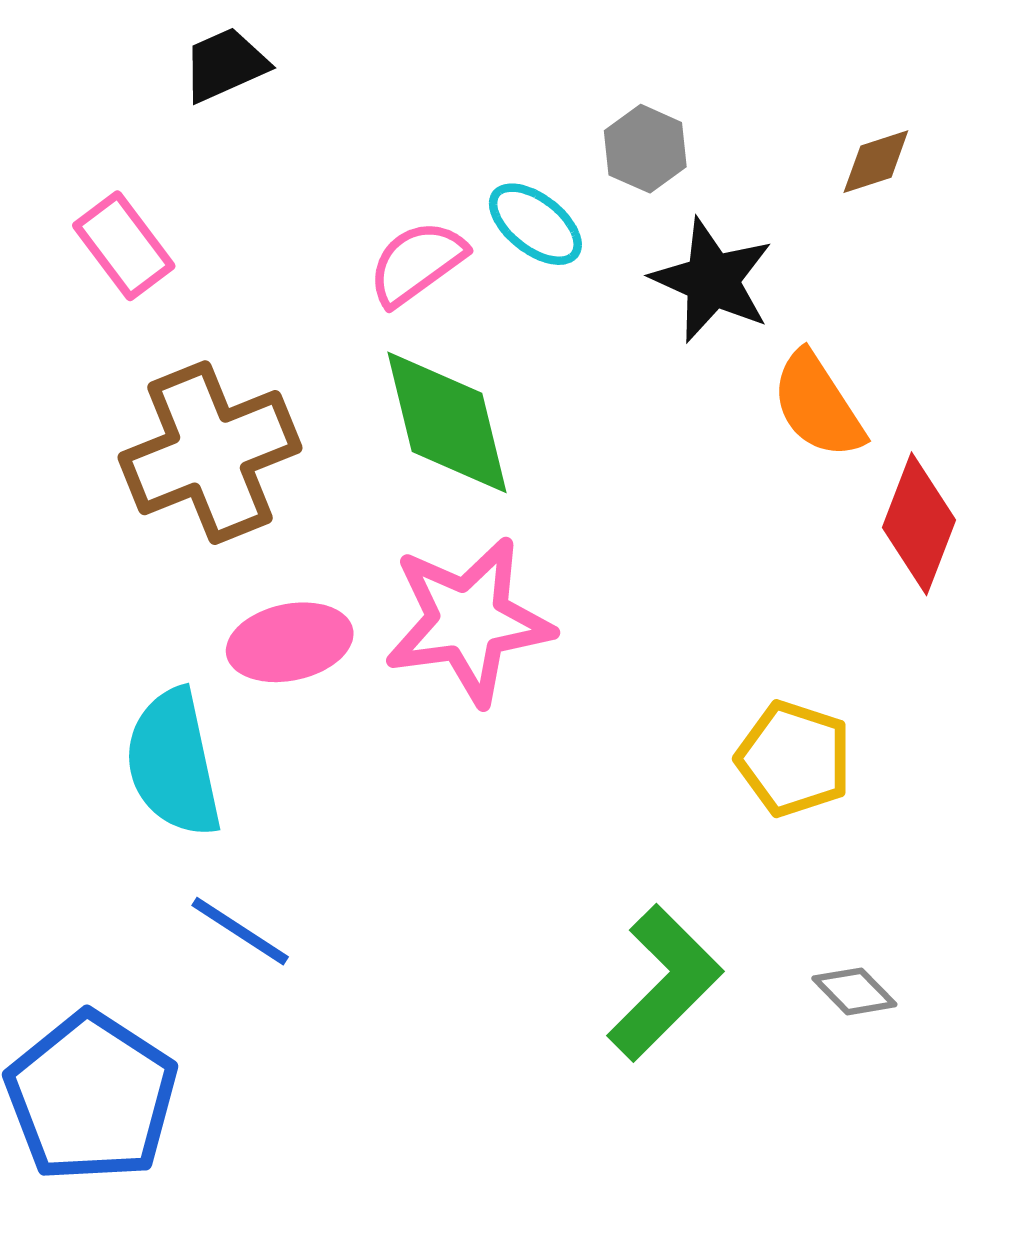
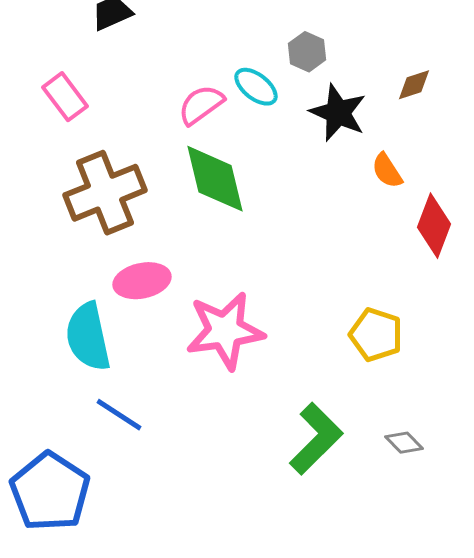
brown diamond: (876, 162) -> (414, 85), moved
orange semicircle: (818, 405) -> (387, 171), size x0.7
pink star: (469, 621) -> (225, 331), moved

